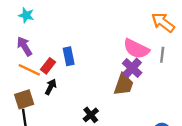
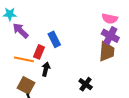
purple arrow: (24, 46) -> (20, 31), moved
pink semicircle: (136, 49) -> (110, 19), size x0.7
brown square: (24, 99) -> (26, 85), turned -30

